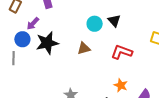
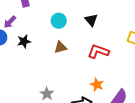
cyan circle: (95, 24) -> (59, 21), moved
black star: (47, 43) -> (24, 41), size x0.6

